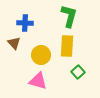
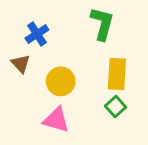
blue cross: (25, 23) -> (37, 34), turned -35
yellow rectangle: (67, 46) -> (117, 74), moved

